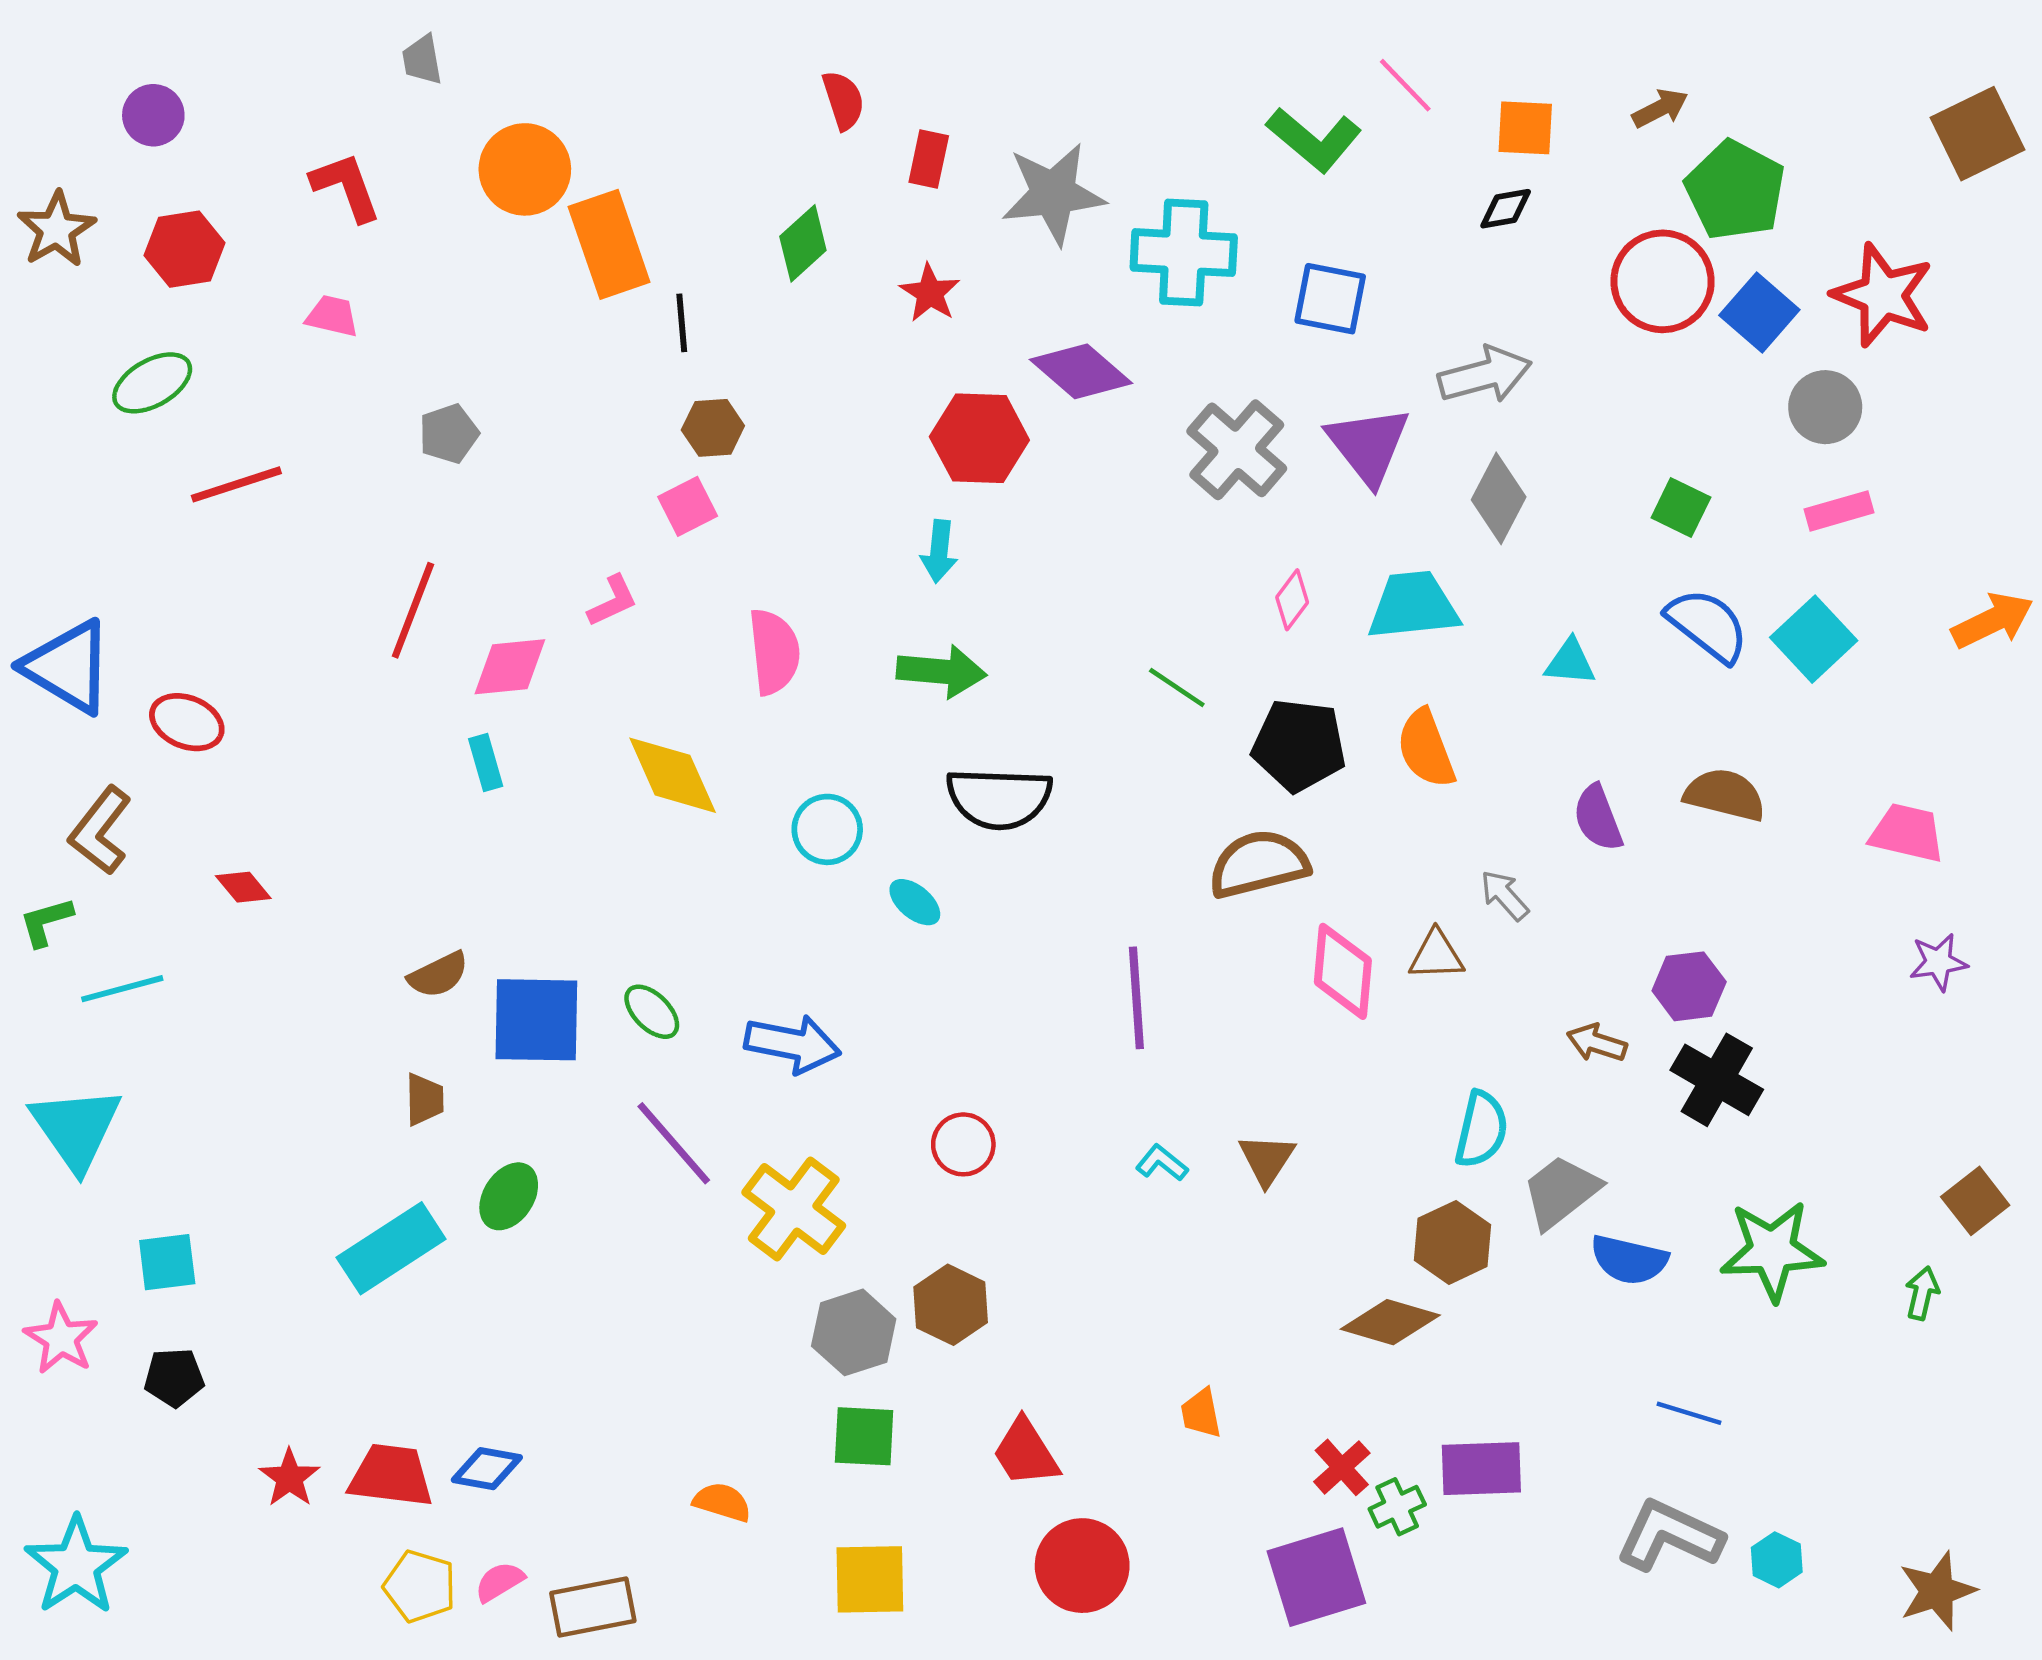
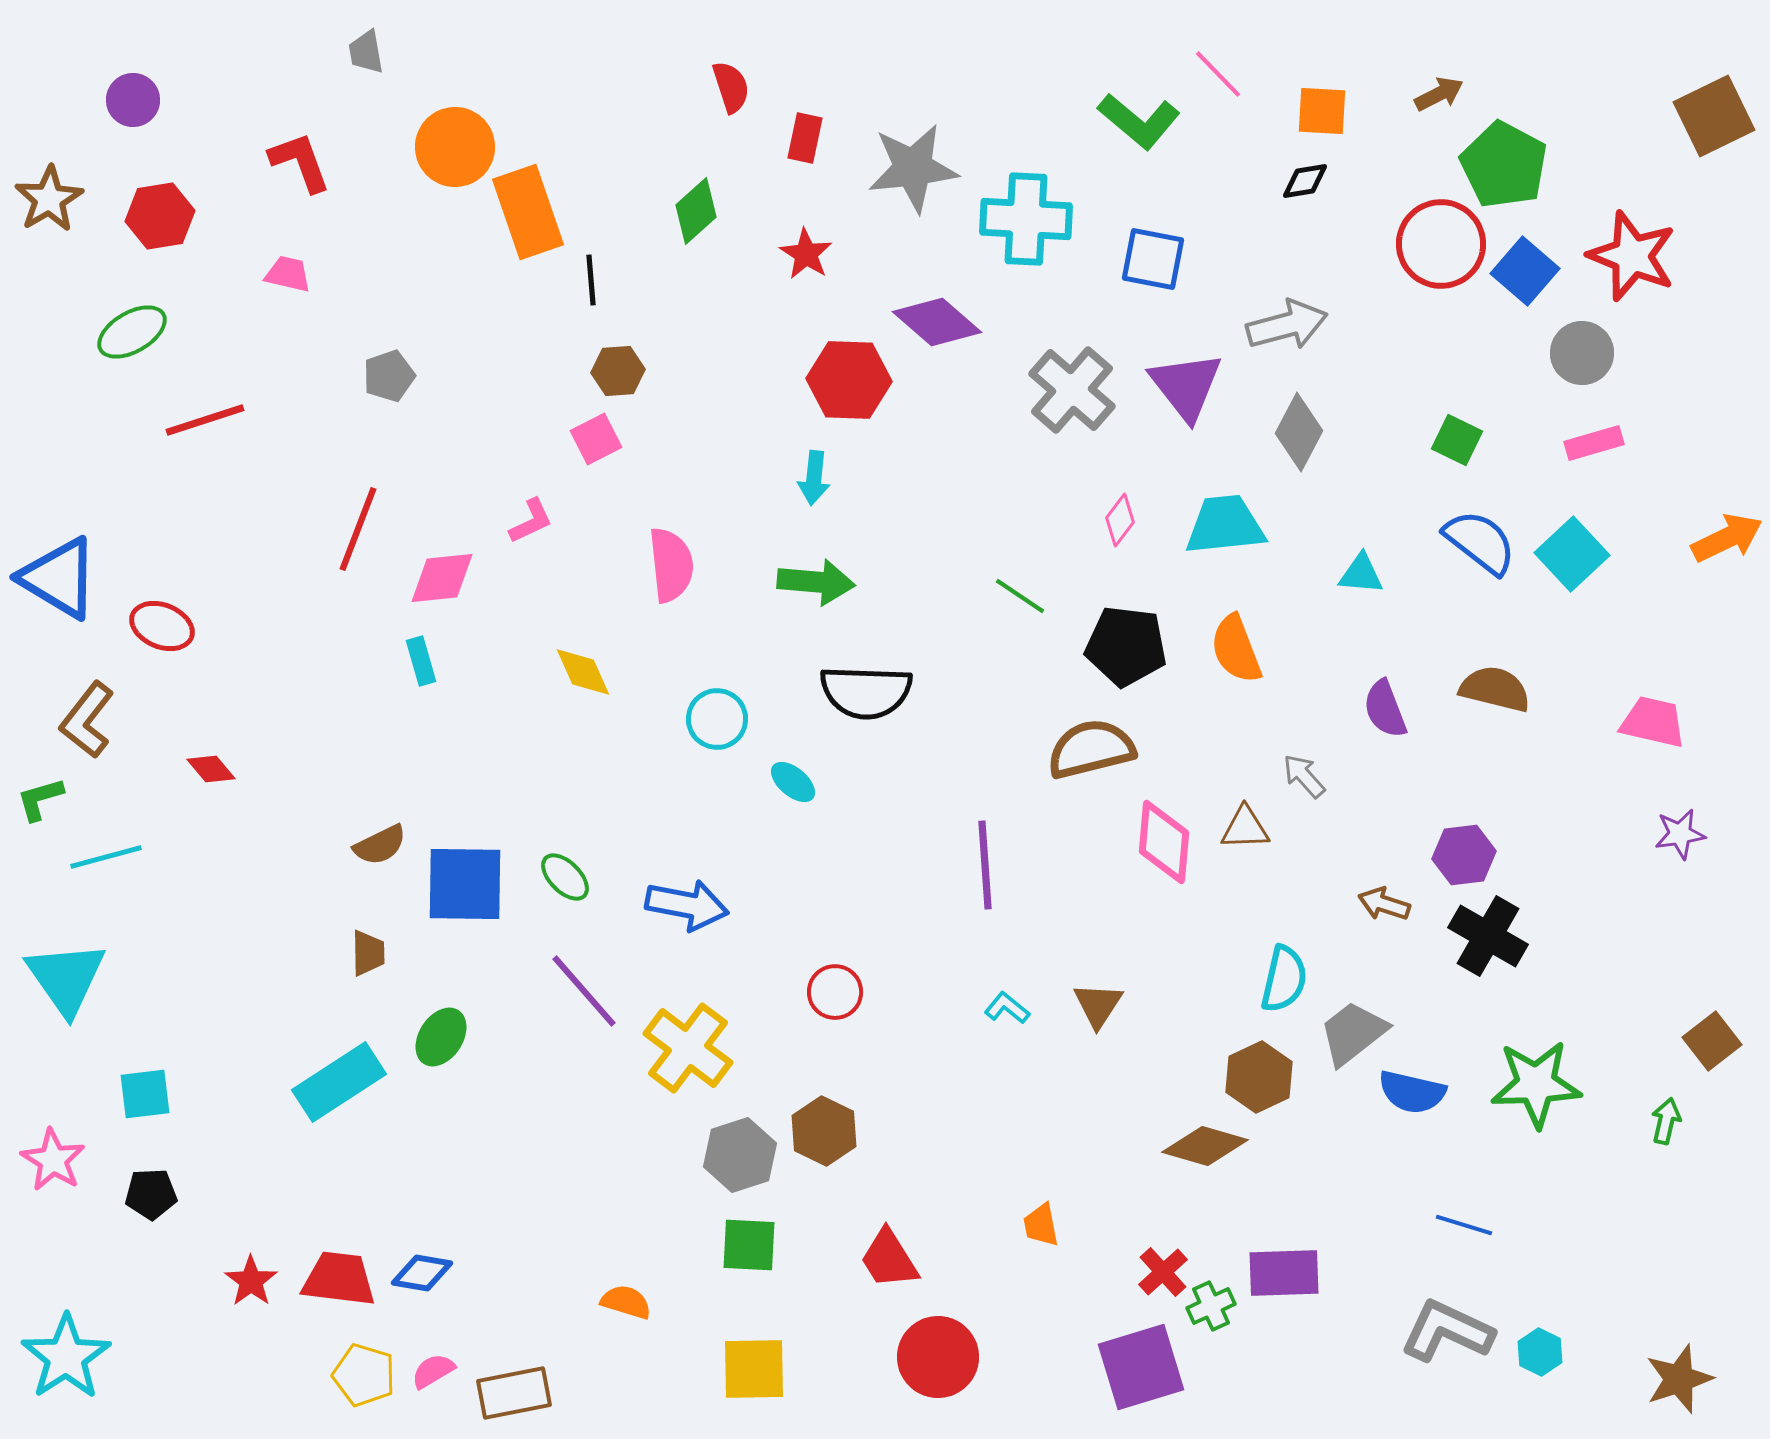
yellow diamond: (673, 775) -> (583, 672), size x0.7

